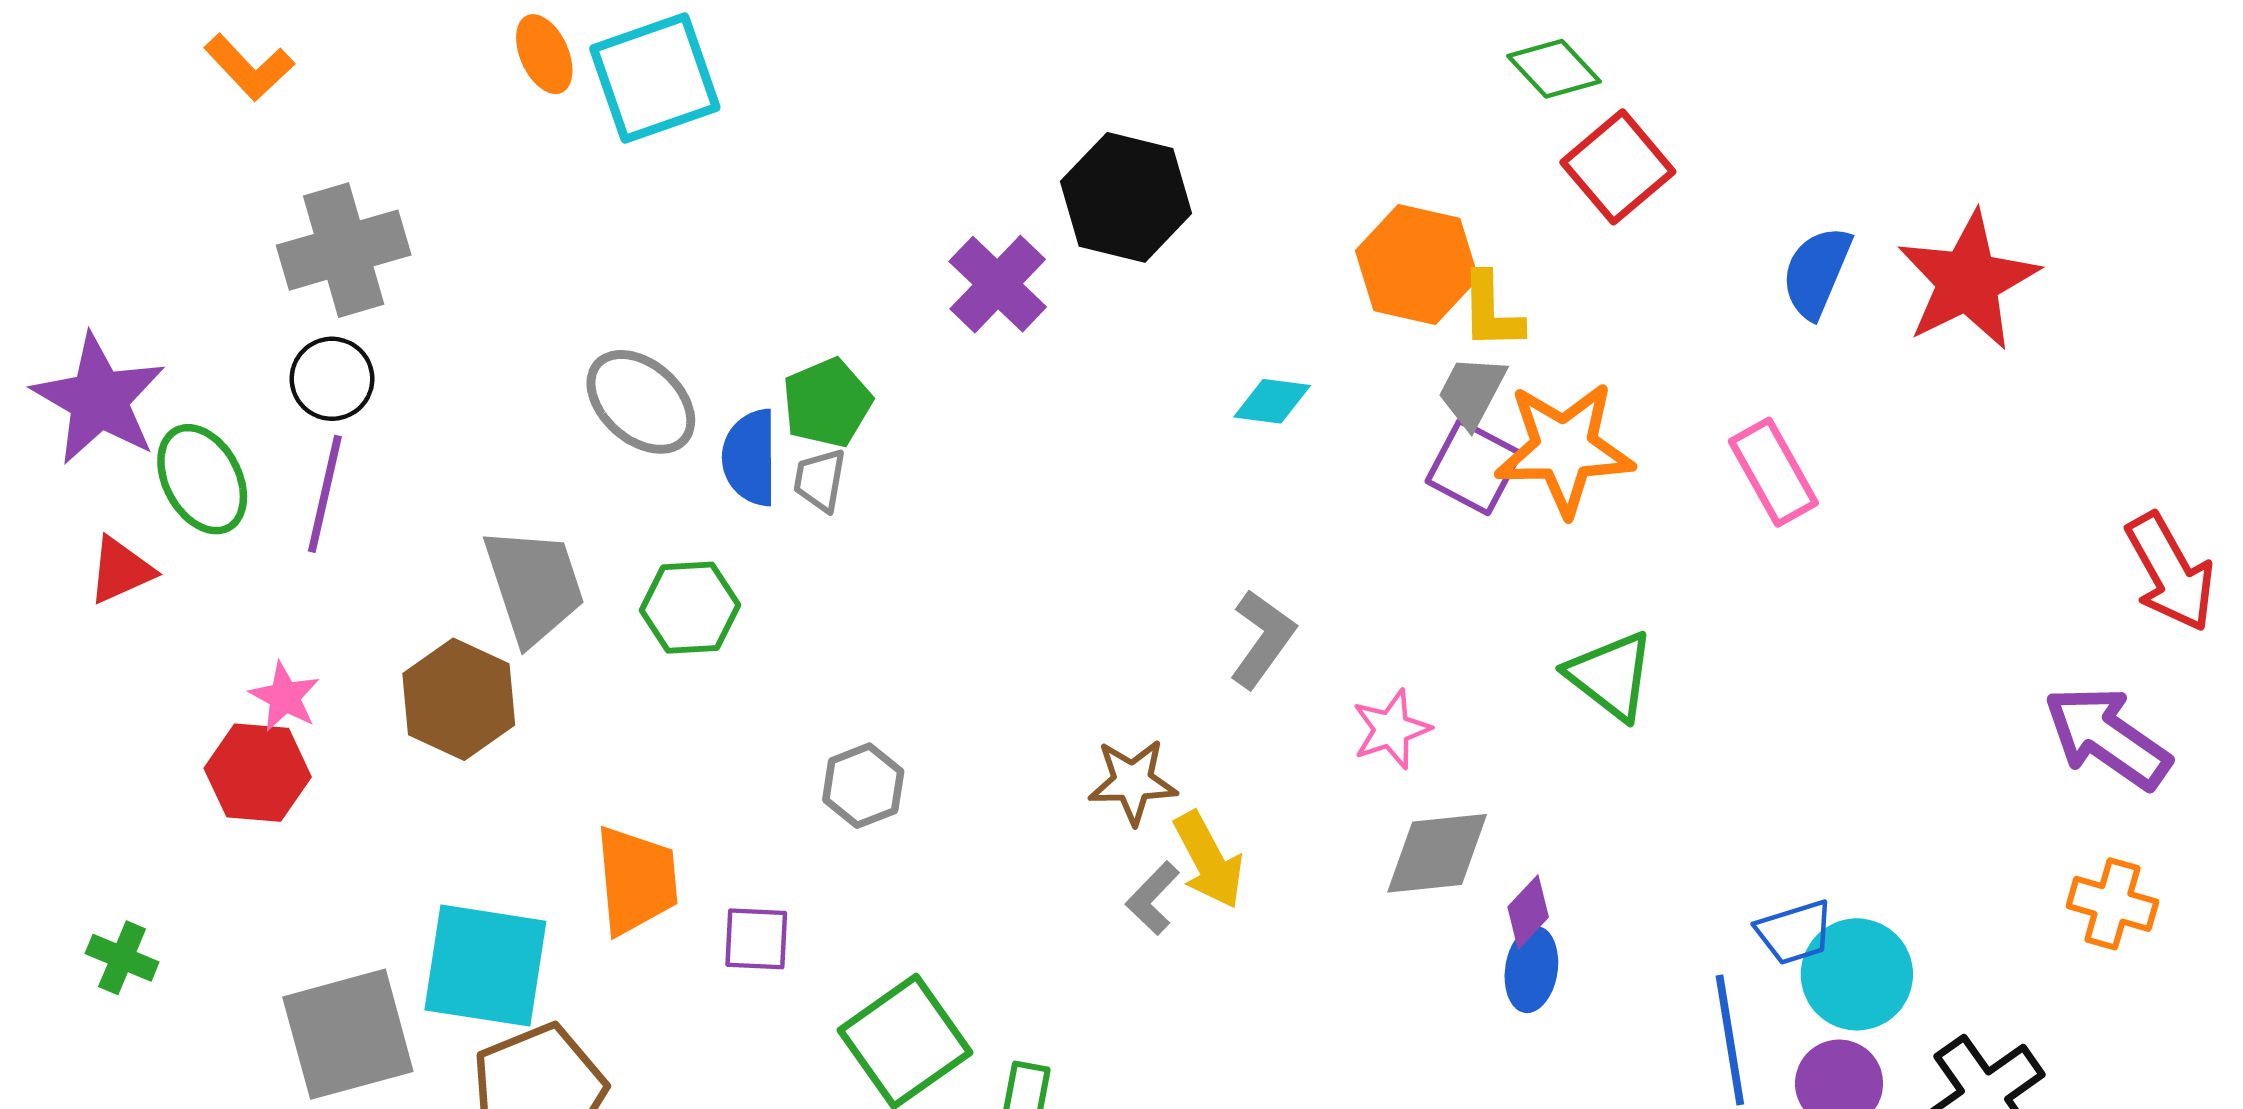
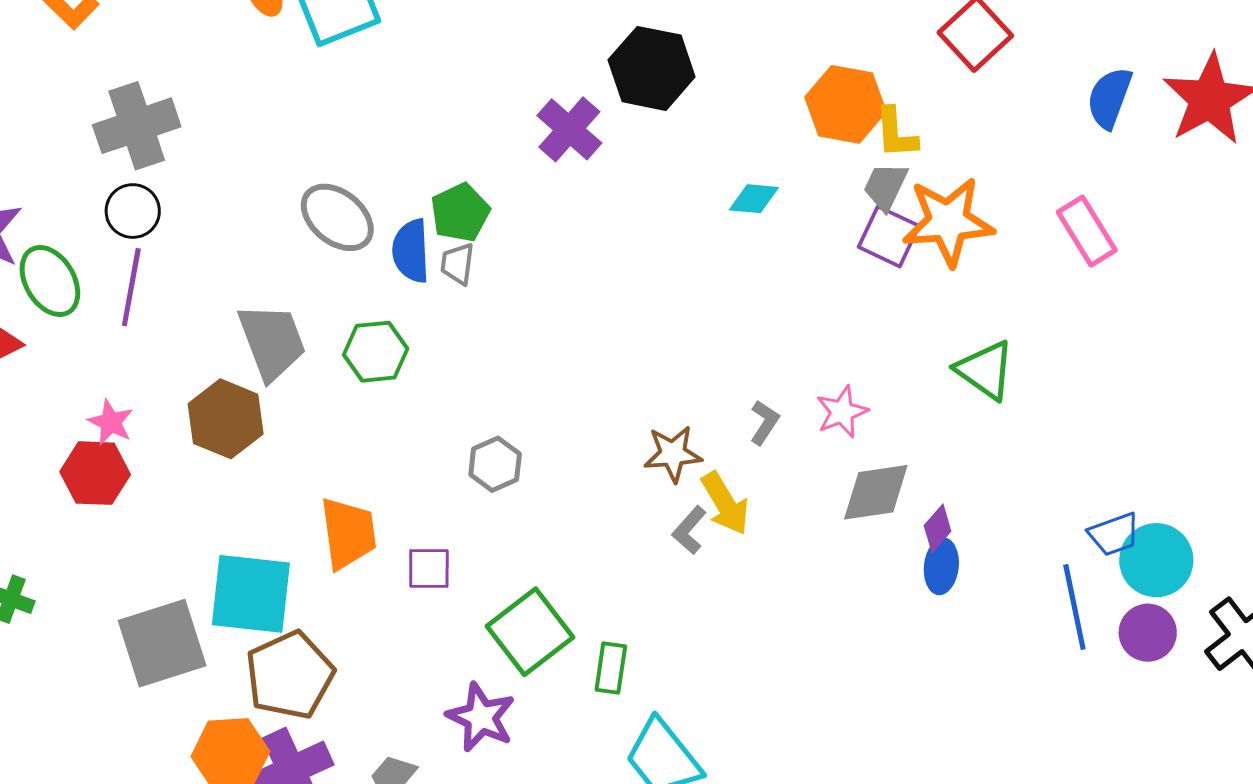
gray L-shape: (1262, 639) -> (764, 422), moved, size x0.7

